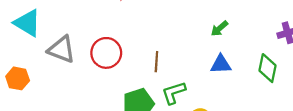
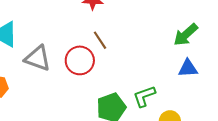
green arrow: (219, 28) -> (186, 35), size x1.5
brown line: (156, 62) -> (100, 40), moved, turned -36

